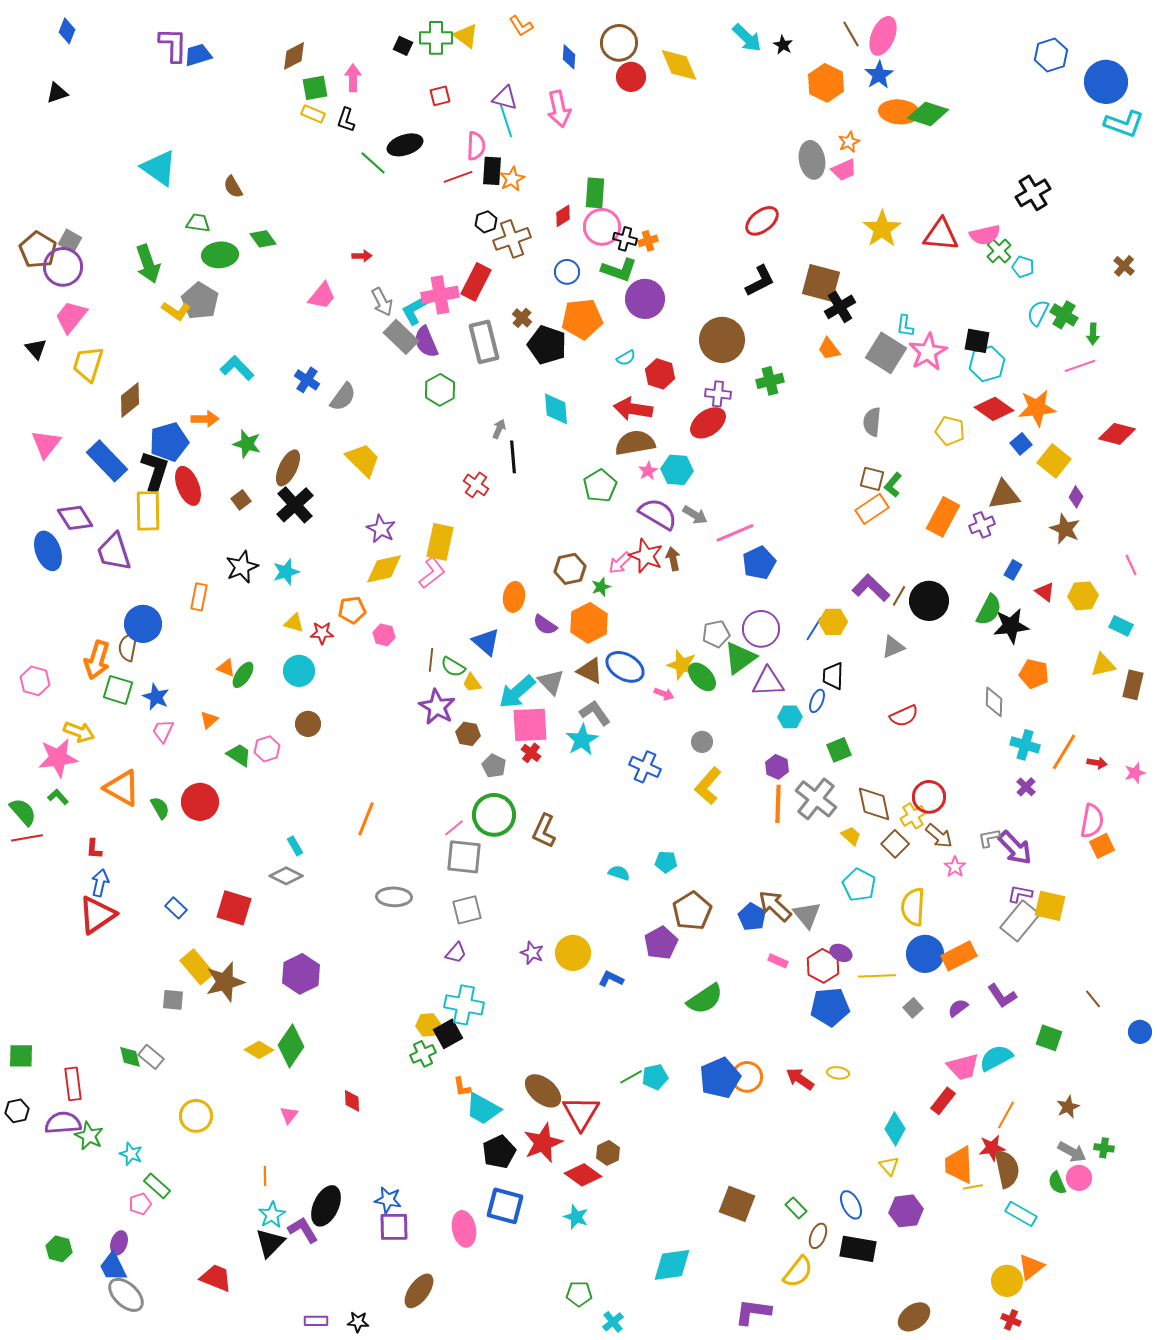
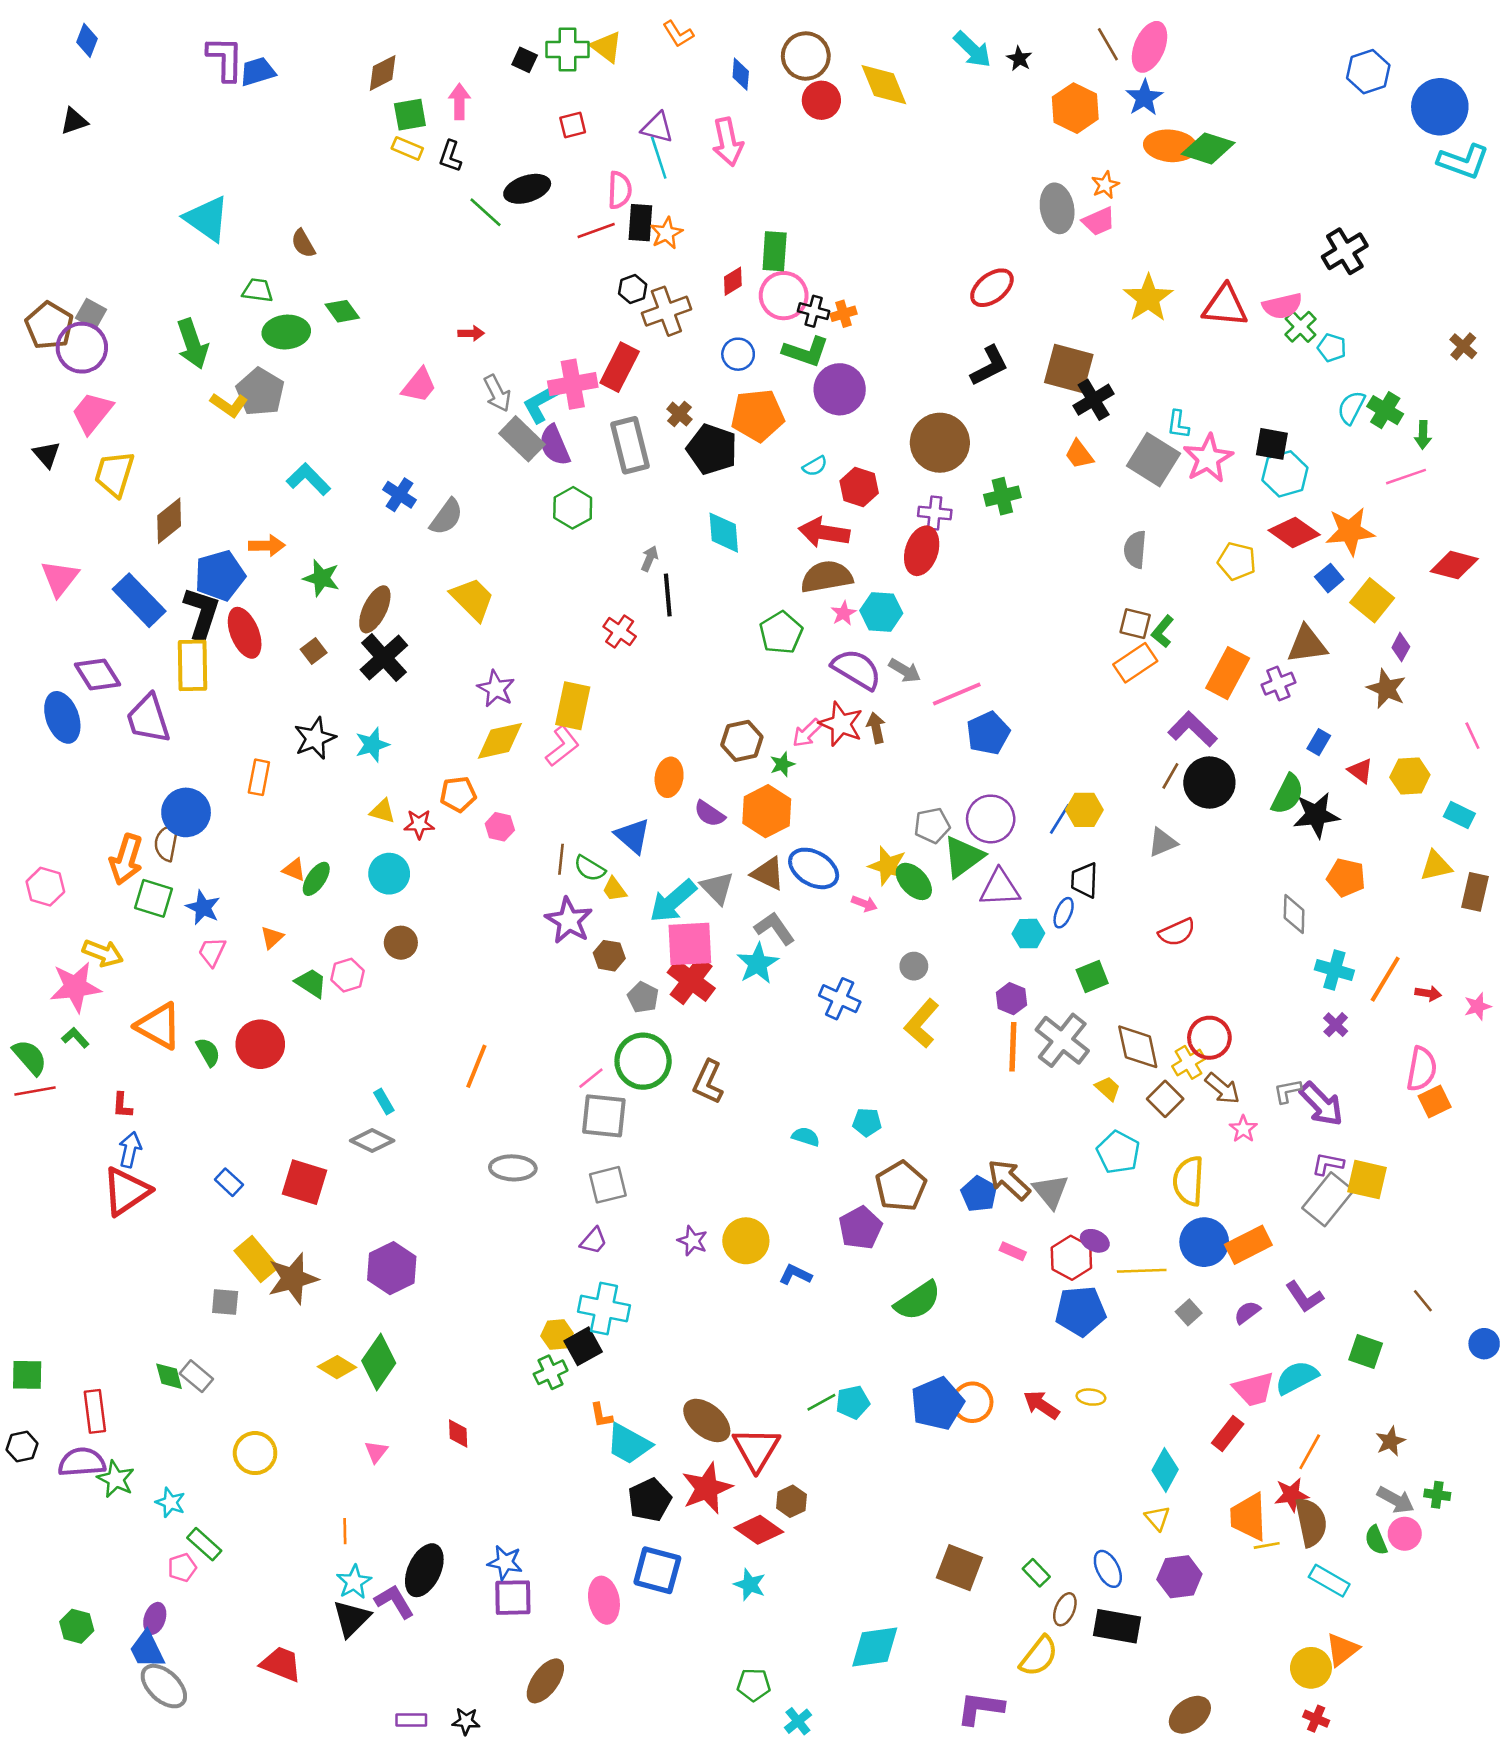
red ellipse: (708, 423) -> (922, 551), turned -36
purple L-shape: (871, 588) -> (1192, 729), moved
red cross: (531, 753) -> (691, 980), size x1.8

